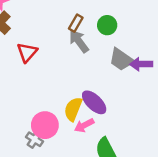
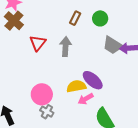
gray arrow: (79, 41) -> (66, 47), moved, turned 42
yellow semicircle: (73, 109) -> (76, 86), turned 60
pink circle: (45, 125) -> (42, 94), moved

